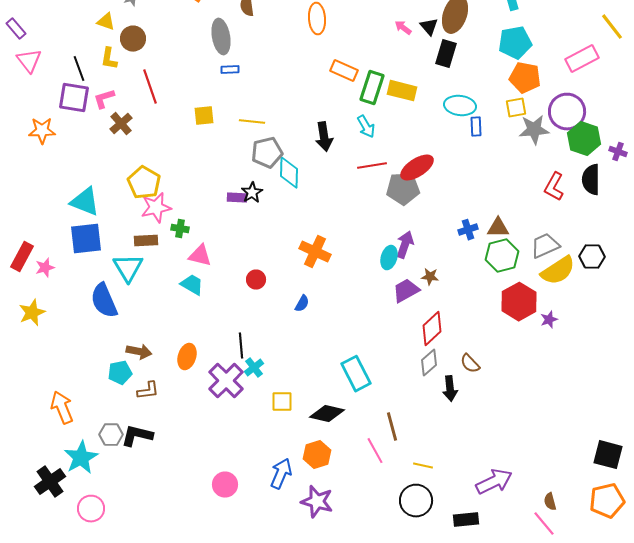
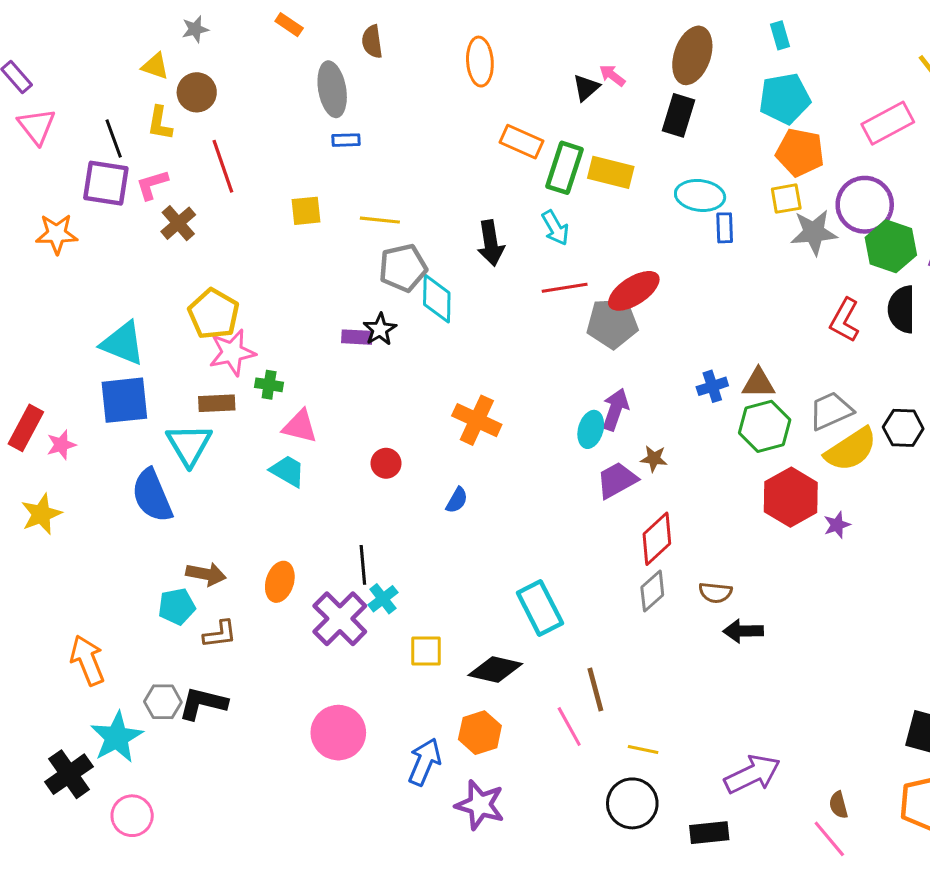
black triangle: (429, 27) -> (586, 88), moved, turned 30
brown semicircle: (470, 364) -> (715, 593), turned -40
black arrow: (450, 389) -> (743, 631), moved, turned 95
pink circle: (225, 485) -> (338, 733), moved, size x1.4

